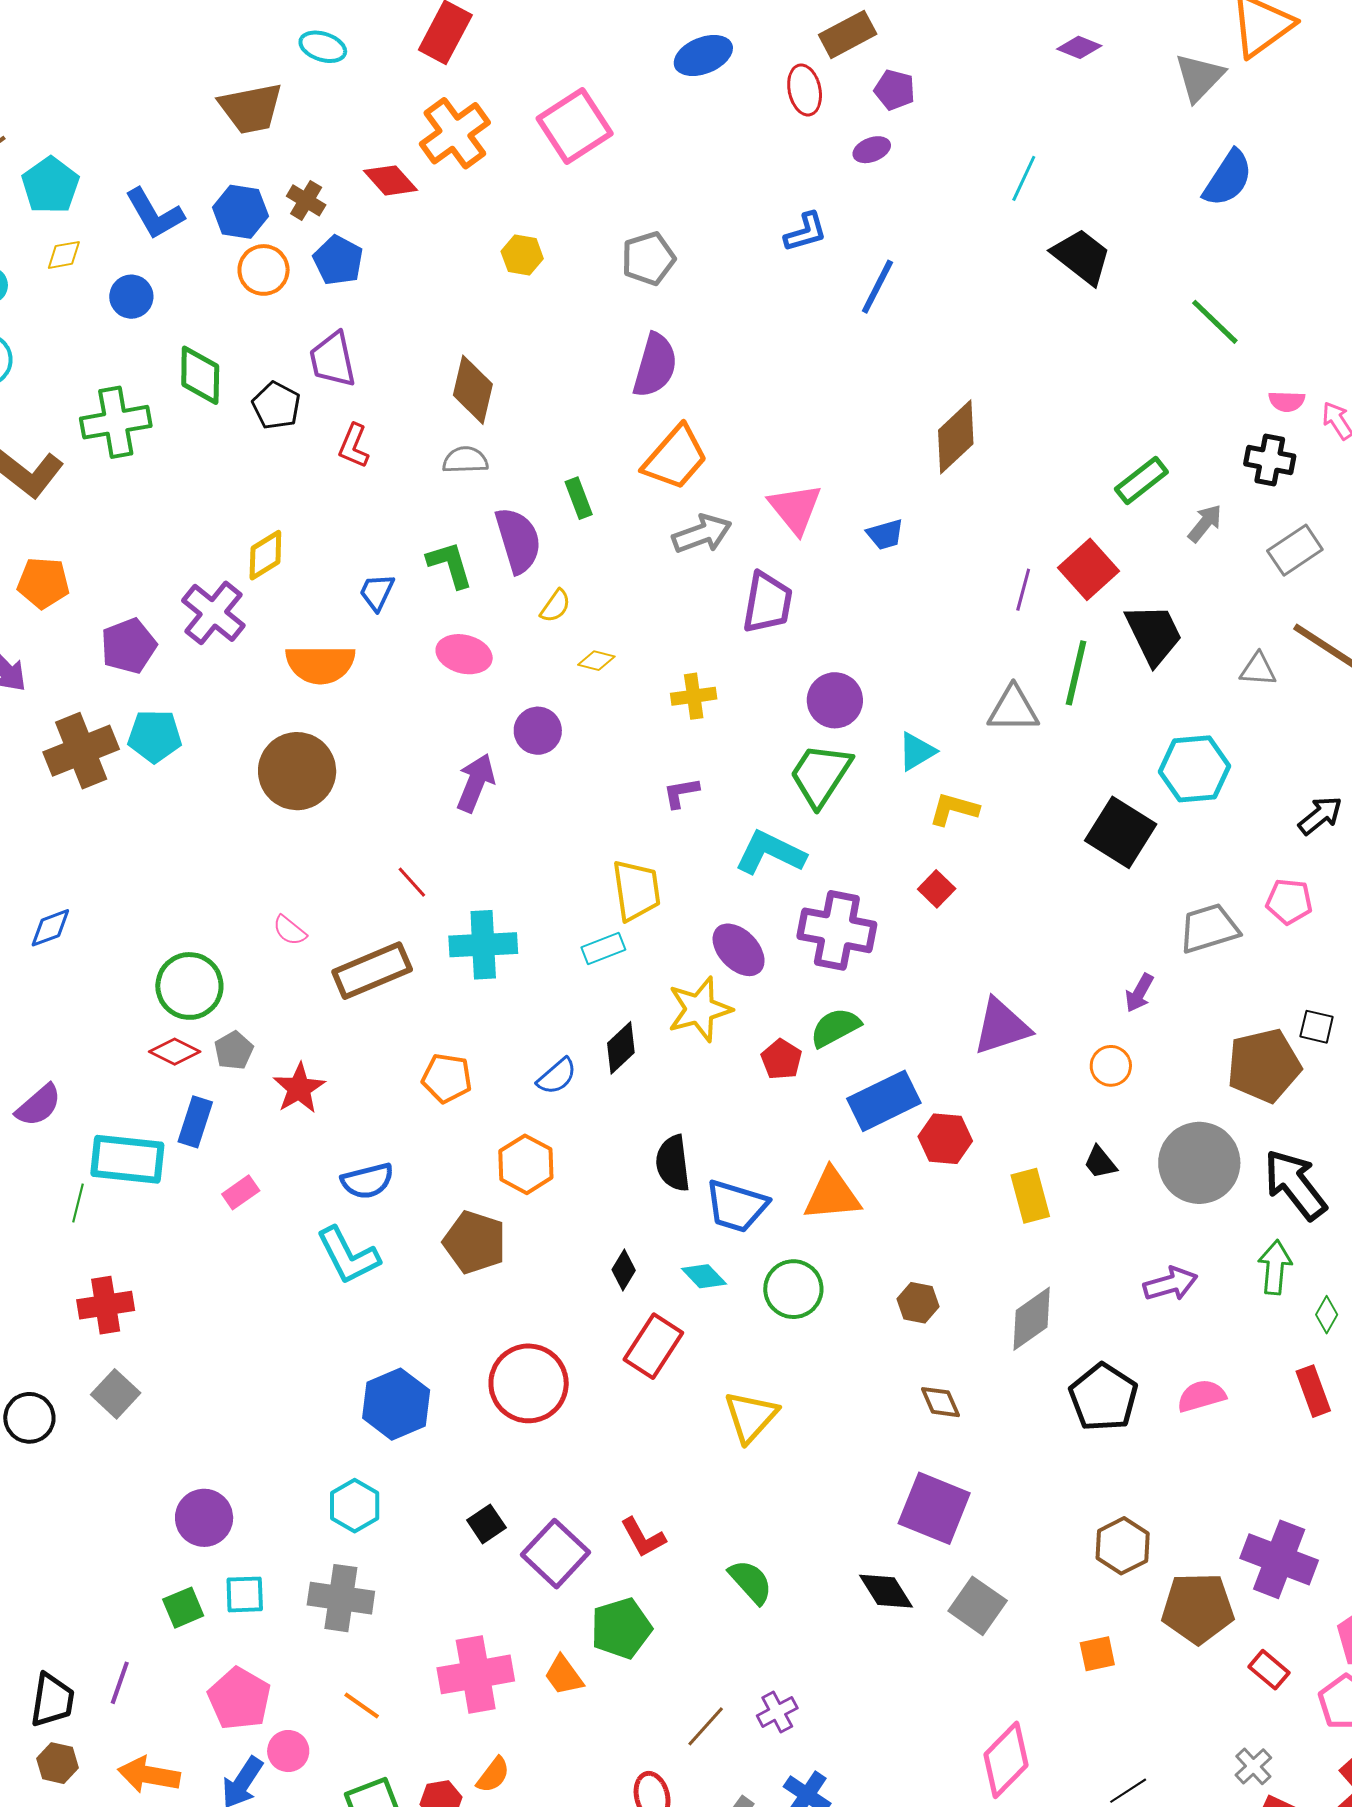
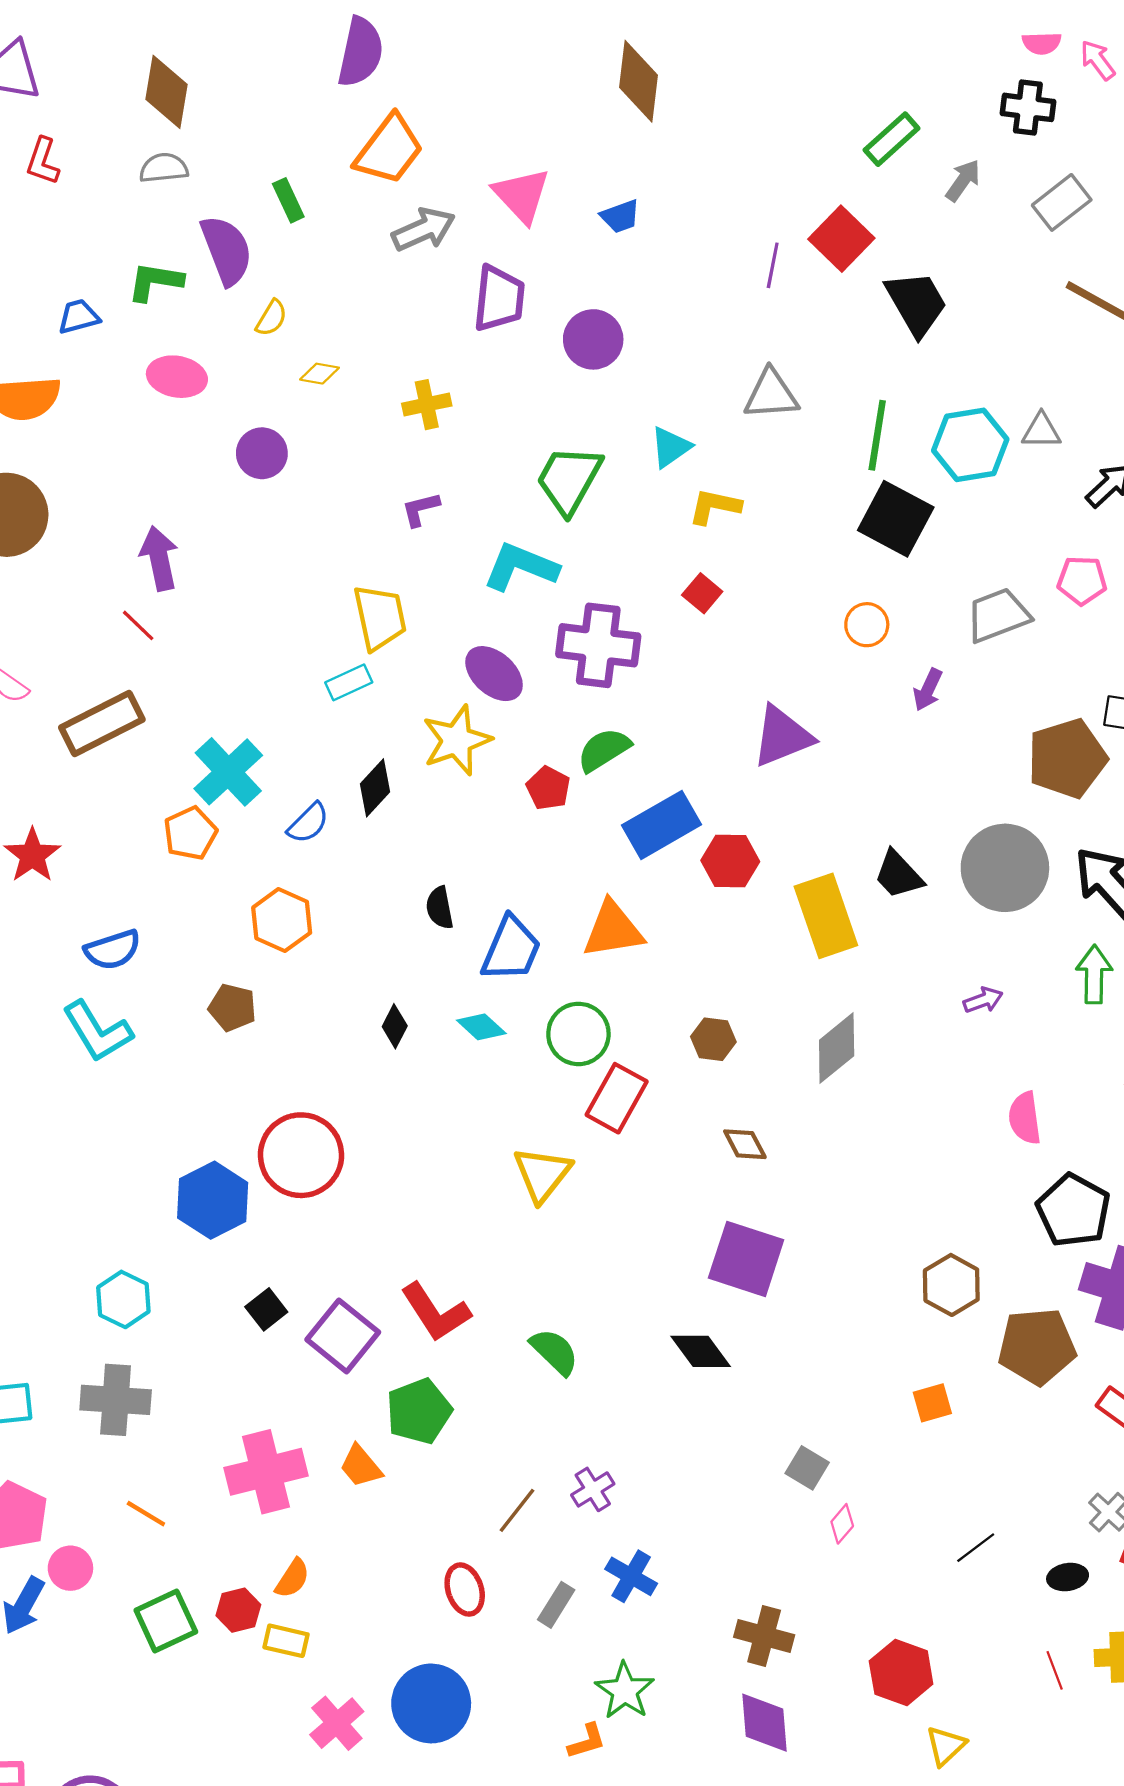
brown diamond: (956, 437) -> (639, 81), moved, turned -36
green L-shape: (450, 565) -> (155, 282), turned -60
blue trapezoid: (377, 592) -> (79, 317), turned 54
gray triangle: (1258, 670) -> (1041, 431), moved
green line: (1076, 673) -> (877, 435), moved
purple circle: (835, 700) -> (593, 339), moved
purple arrow: (476, 783) -> (159, 558), moved, turned -30
cyan cross: (483, 945) -> (228, 772), moved, turned -36
orange circle: (1111, 1066) -> (867, 625), moved
orange pentagon: (447, 1078) -> (190, 833), turned -30
black trapezoid: (1100, 1162) -> (898, 875), size x1.4
black semicircle: (673, 1163) -> (440, 908), size x0.7
yellow rectangle: (1030, 1196) -> (826, 916), size x1.4
blue trapezoid: (736, 1206) -> (511, 949), turned -80
brown pentagon: (475, 1242) -> (232, 1008), size x0.7
purple arrow: (1170, 1284) -> (983, 1000), size x0.7
red rectangle: (653, 1346) -> (617, 1098), moved
pink semicircle: (1201, 1396) -> (1025, 1118), turned -78
black pentagon: (1103, 1397) -> (1073, 1210), moved
blue hexagon: (396, 1404) -> (213, 1200), moved
red L-shape: (643, 1537) -> (436, 1312), size x1.4
gray square: (978, 1606) -> (807, 1468), moved, size x0.7
pink diamond: (1006, 1760) -> (842, 1524), size x0.5

